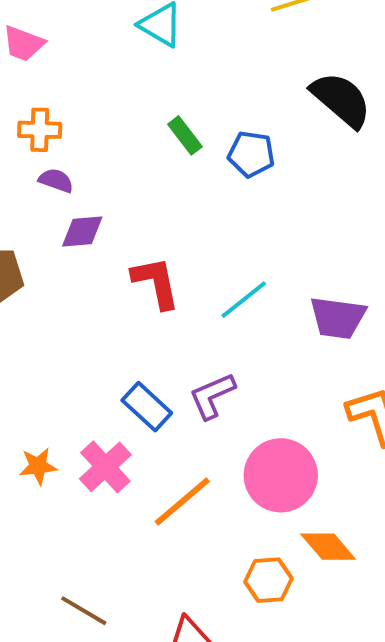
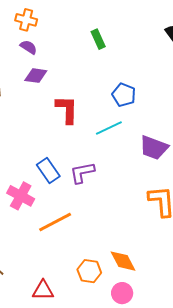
blue pentagon: (251, 154) -> (124, 95), moved
pink cross: (105, 467) -> (21, 196), turned -32
pink circle: (281, 475) -> (122, 293), moved, size x0.6

